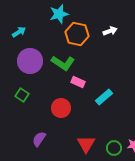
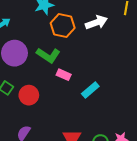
white arrow: (110, 31) -> (96, 22), size x1.5
red circle: (61, 108) -> (29, 95), moved

